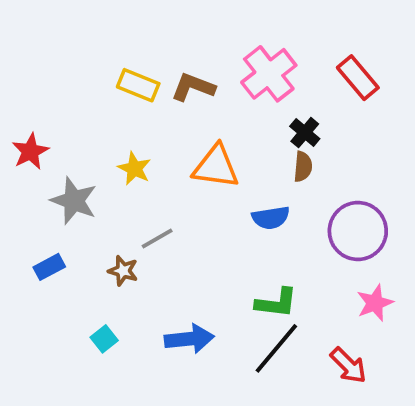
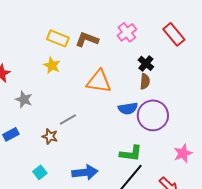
pink cross: (269, 74) -> (127, 32), size x0.7
yellow star: (134, 169) -> (52, 65), moved
gray star: (74, 201) -> (24, 99), size x0.7
purple circle: (358, 231) -> (153, 115), moved

